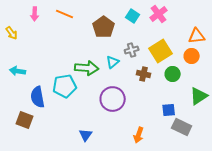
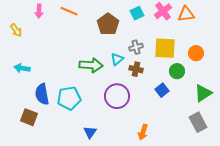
cyan square: (133, 16) -> (137, 13), turned 32
orange triangle: (197, 36) -> (186, 14), moved
yellow square: (161, 51) -> (165, 48), turned 35
brown cross: (144, 74) -> (136, 69), moved
cyan pentagon: (65, 86) -> (69, 98), moved
blue square: (169, 110) -> (162, 90), moved, turned -32
gray rectangle: (182, 127) -> (198, 122), moved, turned 36

